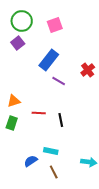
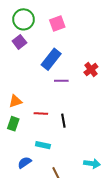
purple line: (59, 81) -> (61, 81), turned -32
cyan rectangle: (51, 151) -> (43, 145), moved
blue semicircle: (31, 161) -> (25, 163), moved

